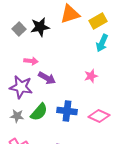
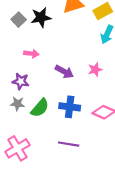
purple arrow: (47, 78) -> (64, 72), moved
purple star: (21, 87) -> (21, 81), size x0.7
gray star: (17, 116) -> (17, 104), moved

